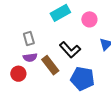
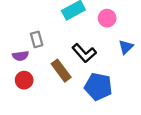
purple semicircle: (30, 57) -> (20, 56), moved

